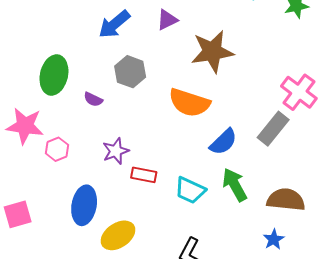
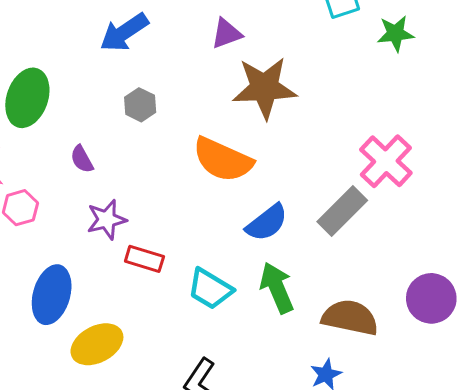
purple triangle: (167, 20) -> (226, 34), moved
gray hexagon: (130, 72) -> (140, 105), size x0.7
purple semicircle: (93, 99) -> (82, 159), moved, turned 30

